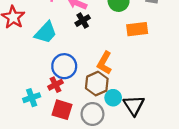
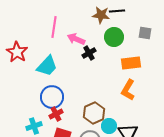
black cross: (83, 21) -> (89, 53), moved
orange L-shape: (104, 63) -> (128, 90), moved
blue circle: (64, 66) -> (52, 97), moved

